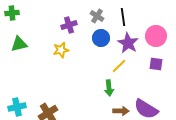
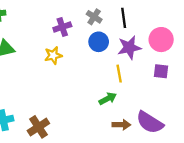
purple star: (128, 43) -> (129, 47), turned 30
yellow line: (119, 66) -> (119, 74), turned -56
green arrow: (109, 88) -> (108, 99), turned -112

